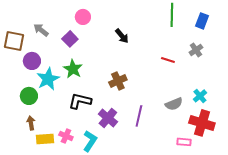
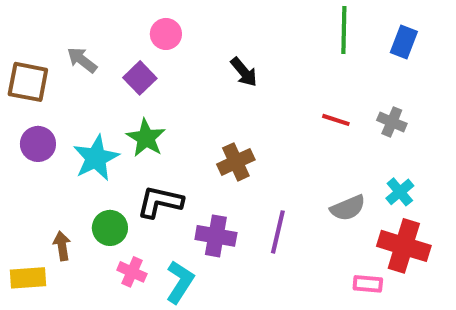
gray cross: (196, 50) -> (392, 122), moved, turned -32
purple circle: (32, 61) -> (38, 144), moved
green circle: (29, 96) -> (110, 228), moved
purple cross: (108, 118) -> (216, 236), turned -30
yellow rectangle: (45, 139) -> (28, 278), moved

